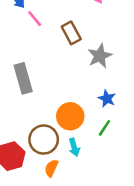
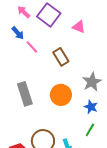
gray star: (100, 56) -> (92, 82), moved
orange circle: (70, 116) -> (61, 95), moved

